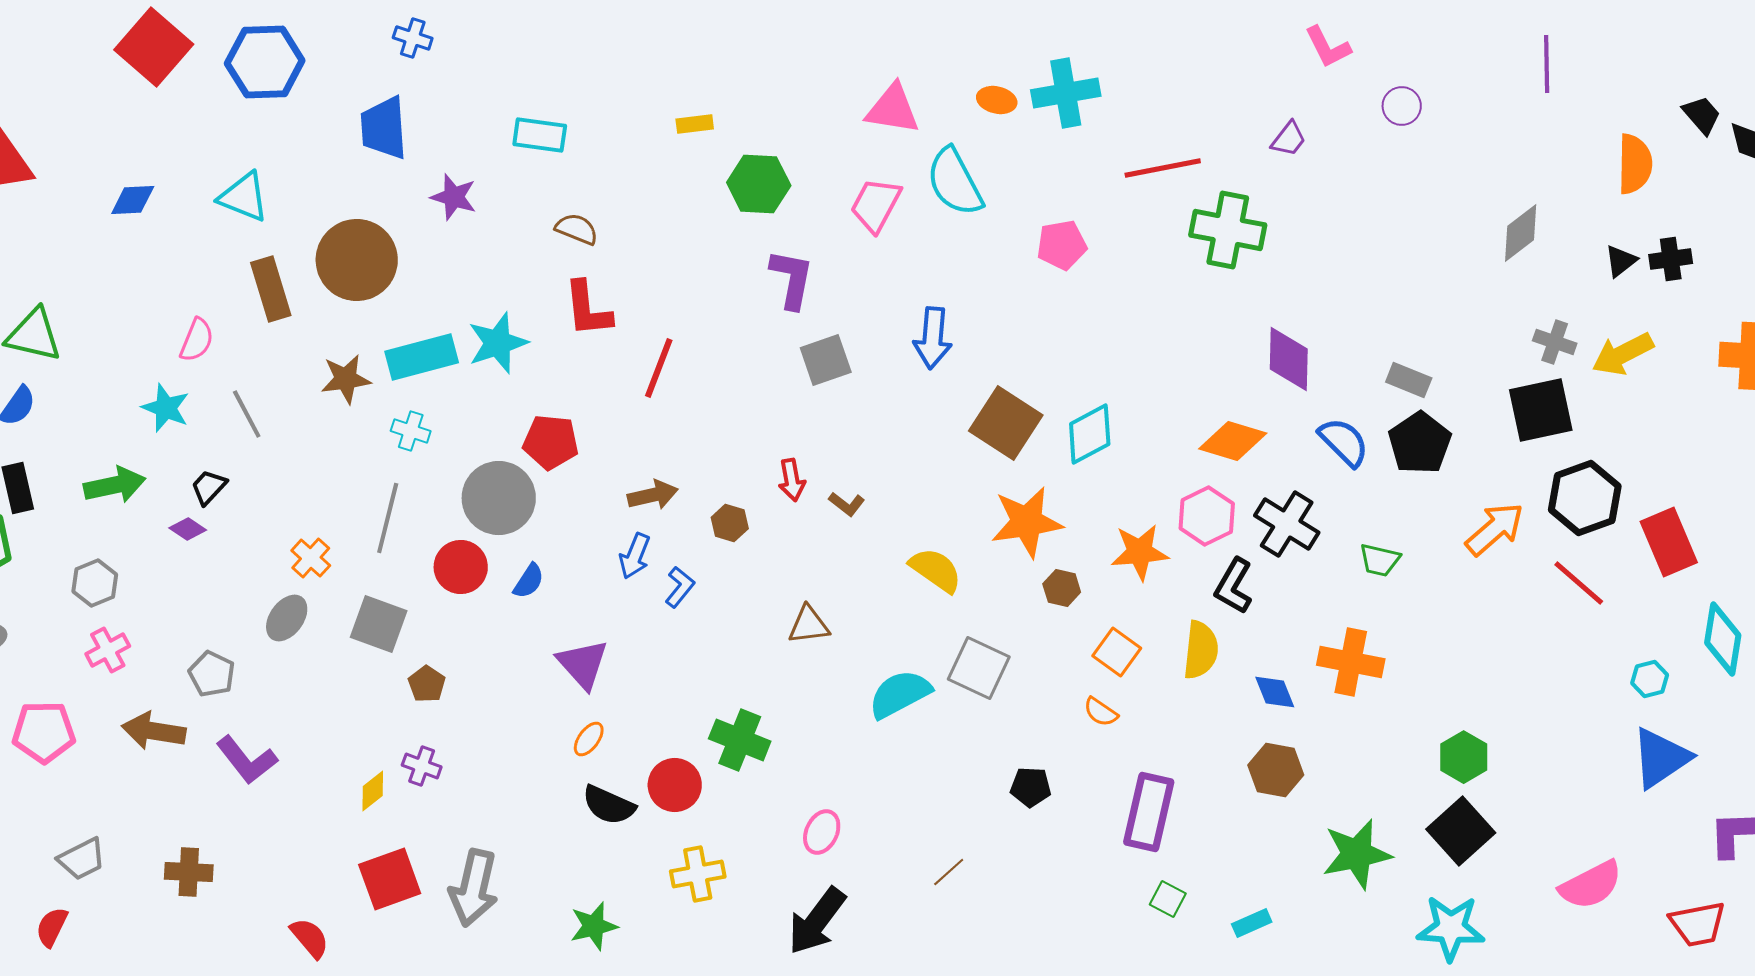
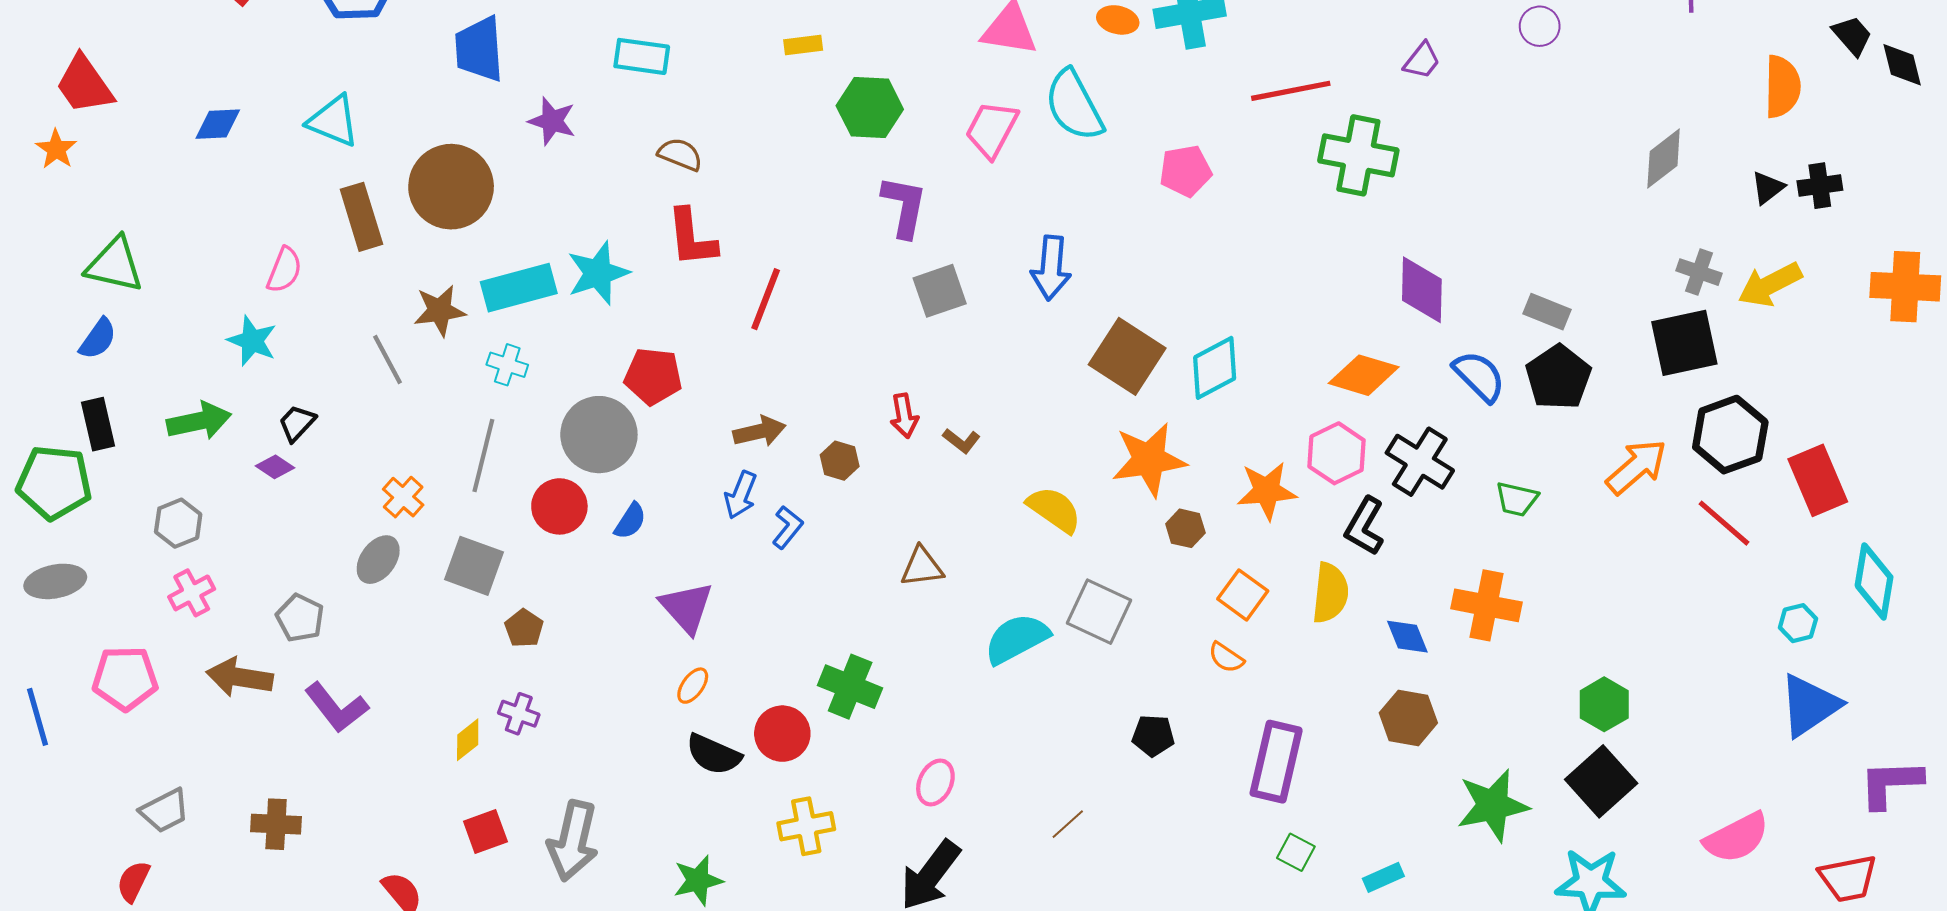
gray line: (247, 414) -> (388, 360), moved
red square: (390, 879) -> (485, 831), size x0.7

